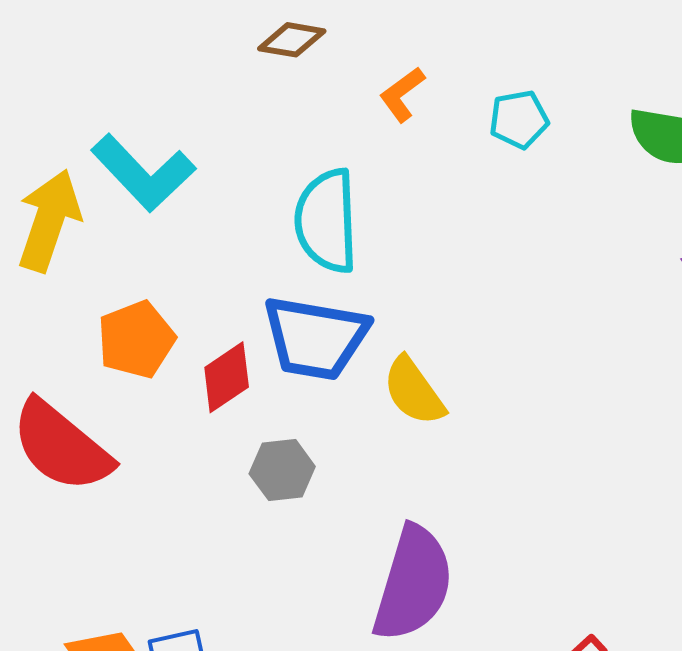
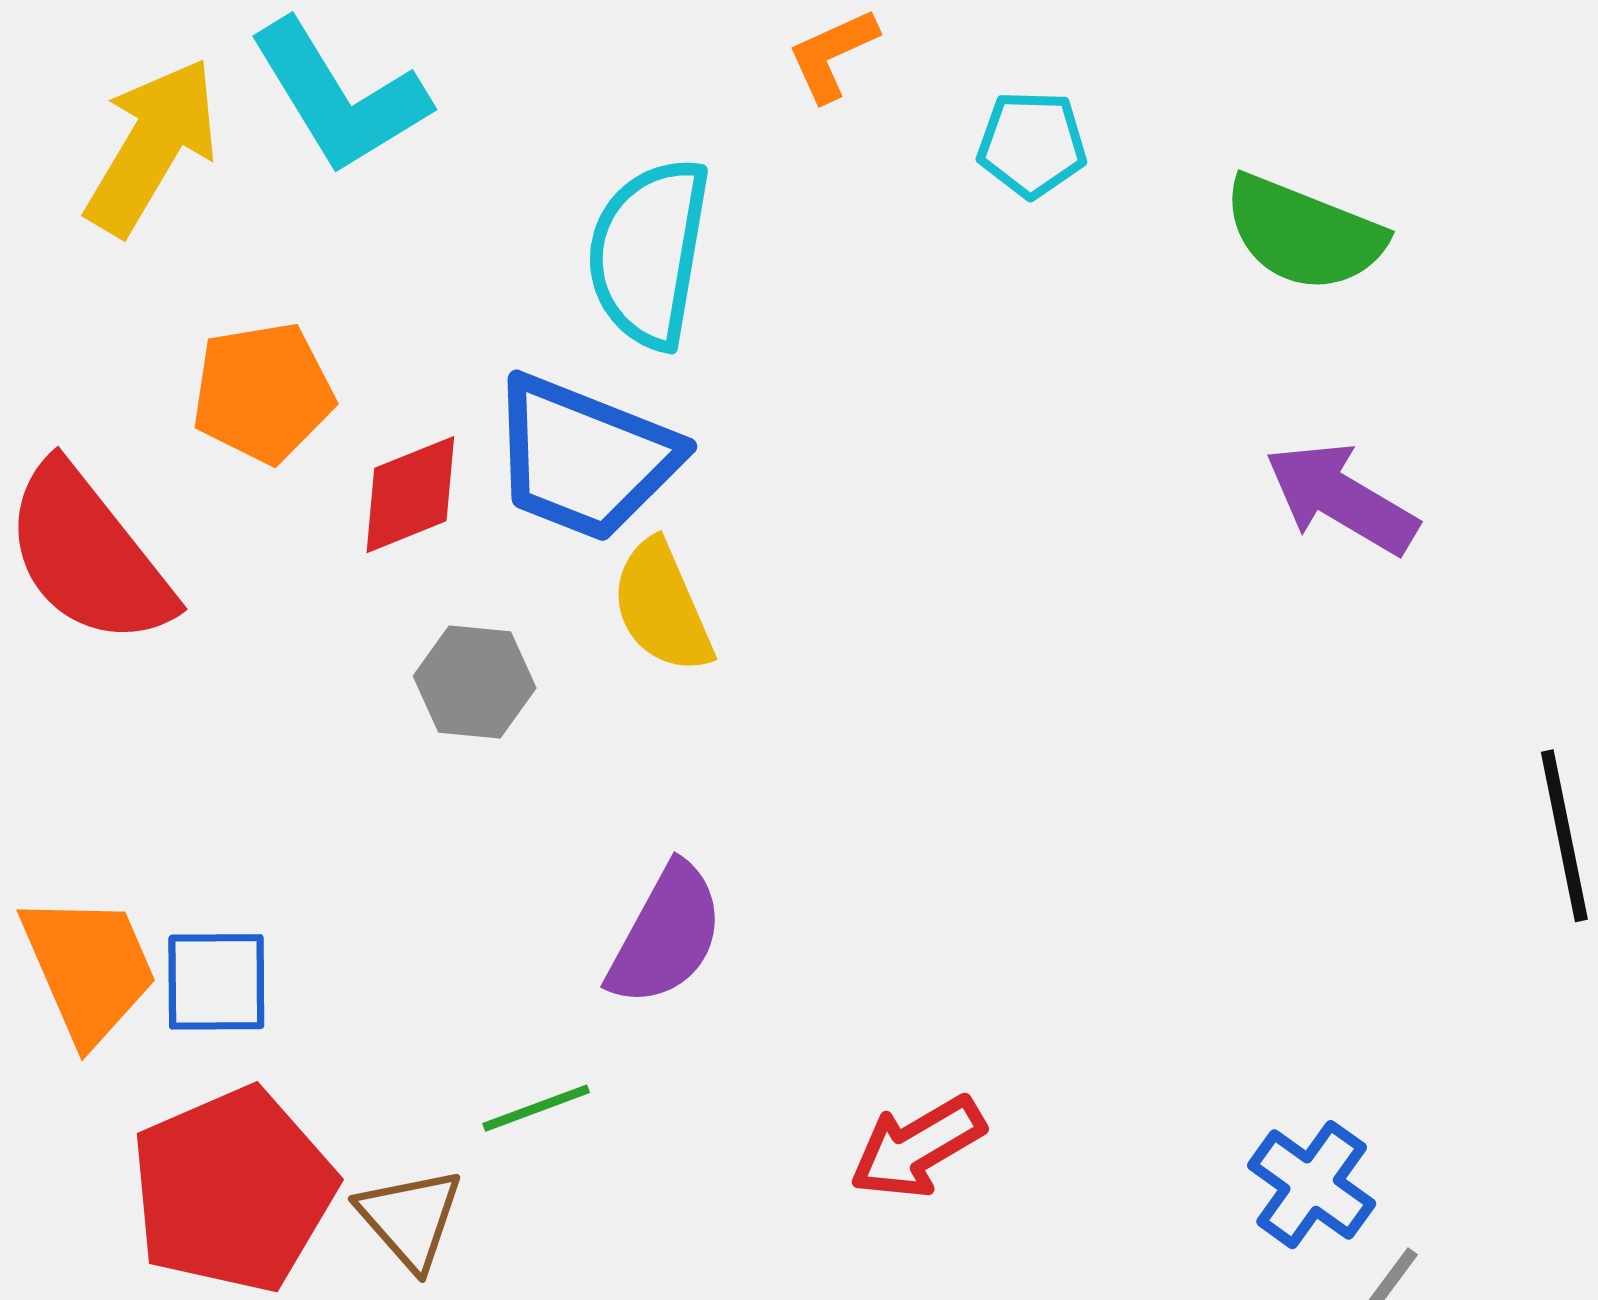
yellow semicircle: (414, 391) -> (662, 607), moved
purple semicircle: (413, 584) -> (666, 935), size x0.7

